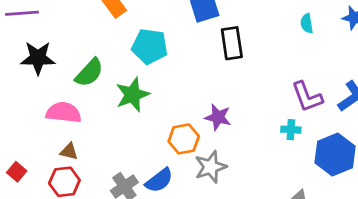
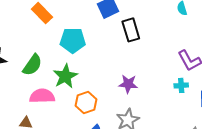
pink semicircle: (64, 113) -> (42, 96), moved
orange hexagon: (184, 139) -> (86, 102), moved

